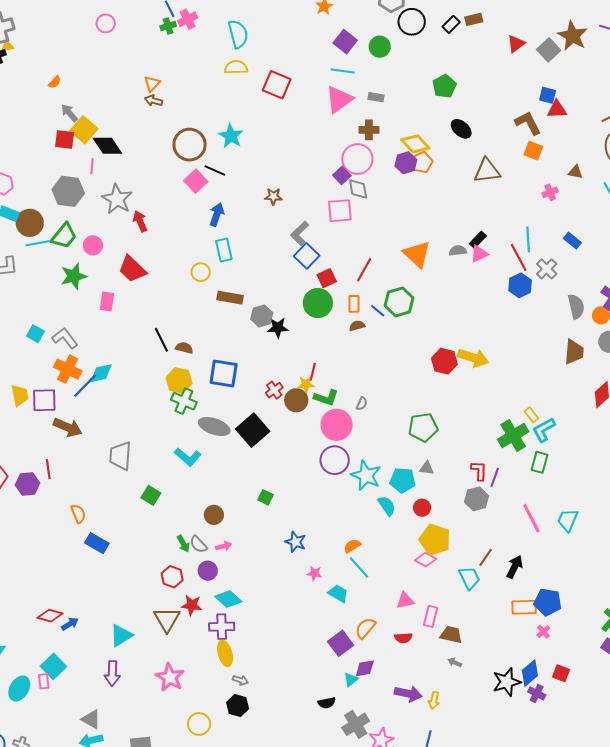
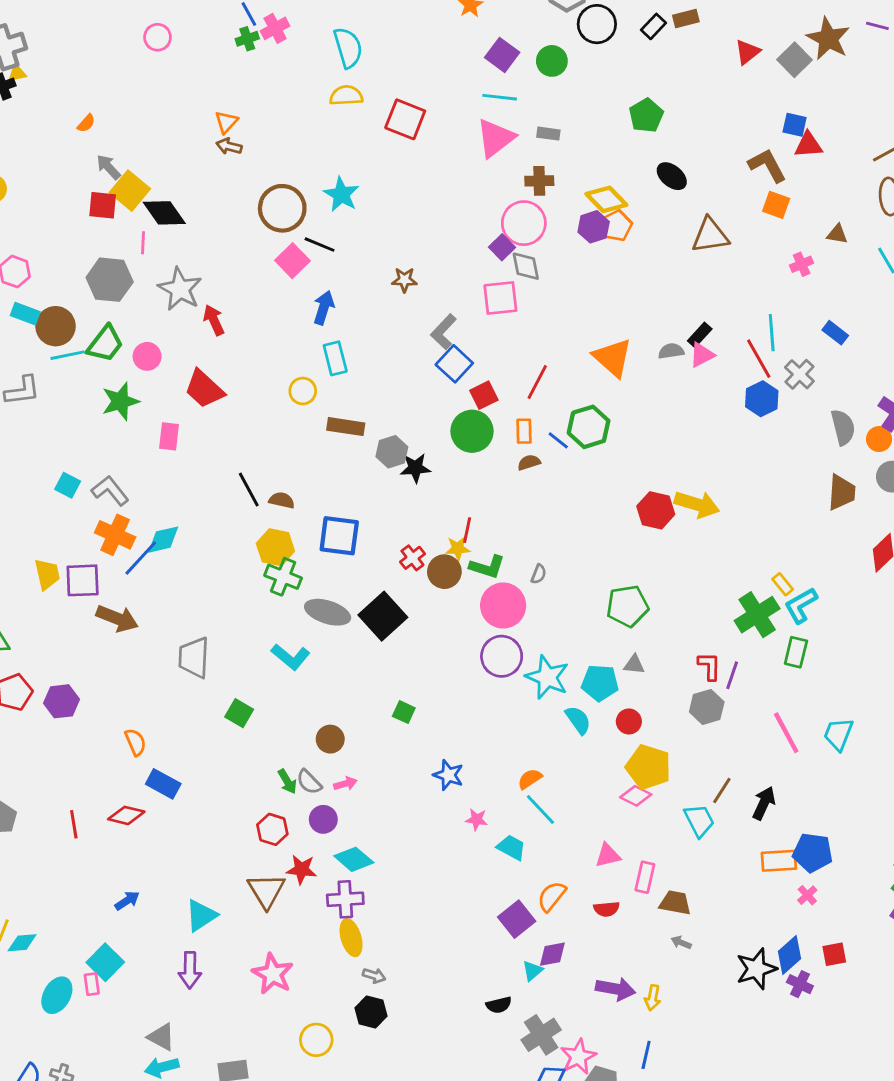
red line: (48, 469) -> (74, 824), moved
red diamond: (50, 616) -> (126, 815), moved
red square: (561, 673) -> (834, 954), turned -30

